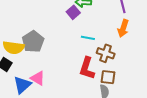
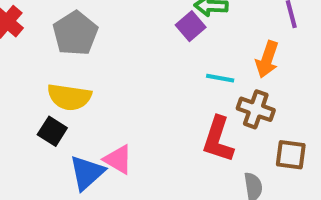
orange arrow: (123, 28) -> (267, 59), moved
gray pentagon: (33, 42) -> (75, 33), moved
brown square: (108, 77) -> (291, 155), moved

